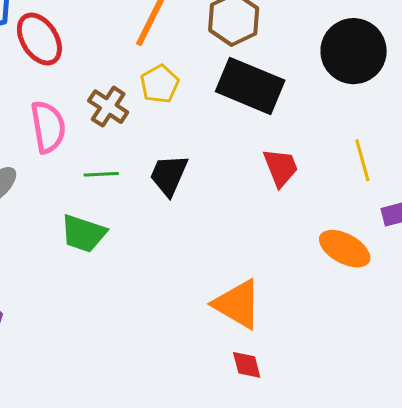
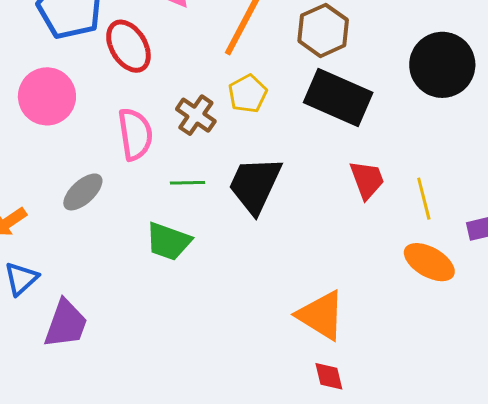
yellow line: (362, 160) -> (424, 199), moved
black trapezoid: (169, 175) -> (255, 185), size x1.4

